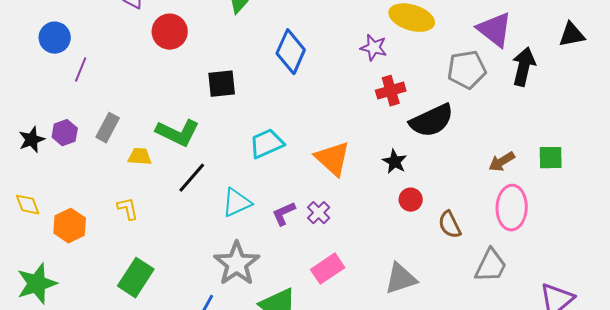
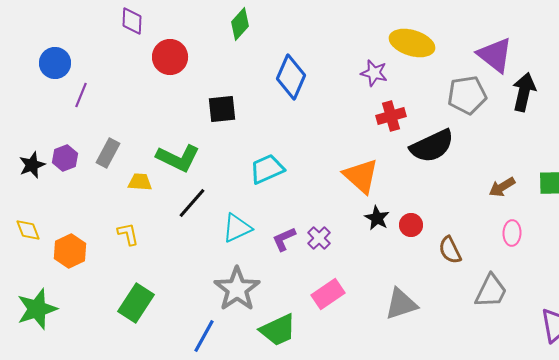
orange triangle: (333, 159) -> (361, 176), moved
black star: (395, 162) -> (377, 218), moved
pink ellipse: (512, 208) -> (512, 233), size x0.6

